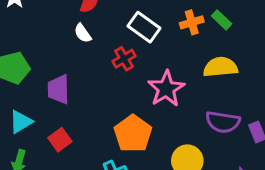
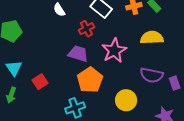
purple trapezoid: (58, 89) -> (78, 54), moved, turned 105
cyan triangle: (21, 122) -> (14, 68), turned -36

